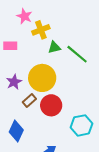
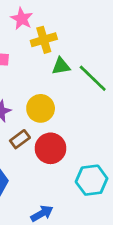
yellow circle: (42, 78) -> (41, 108), size x0.7

